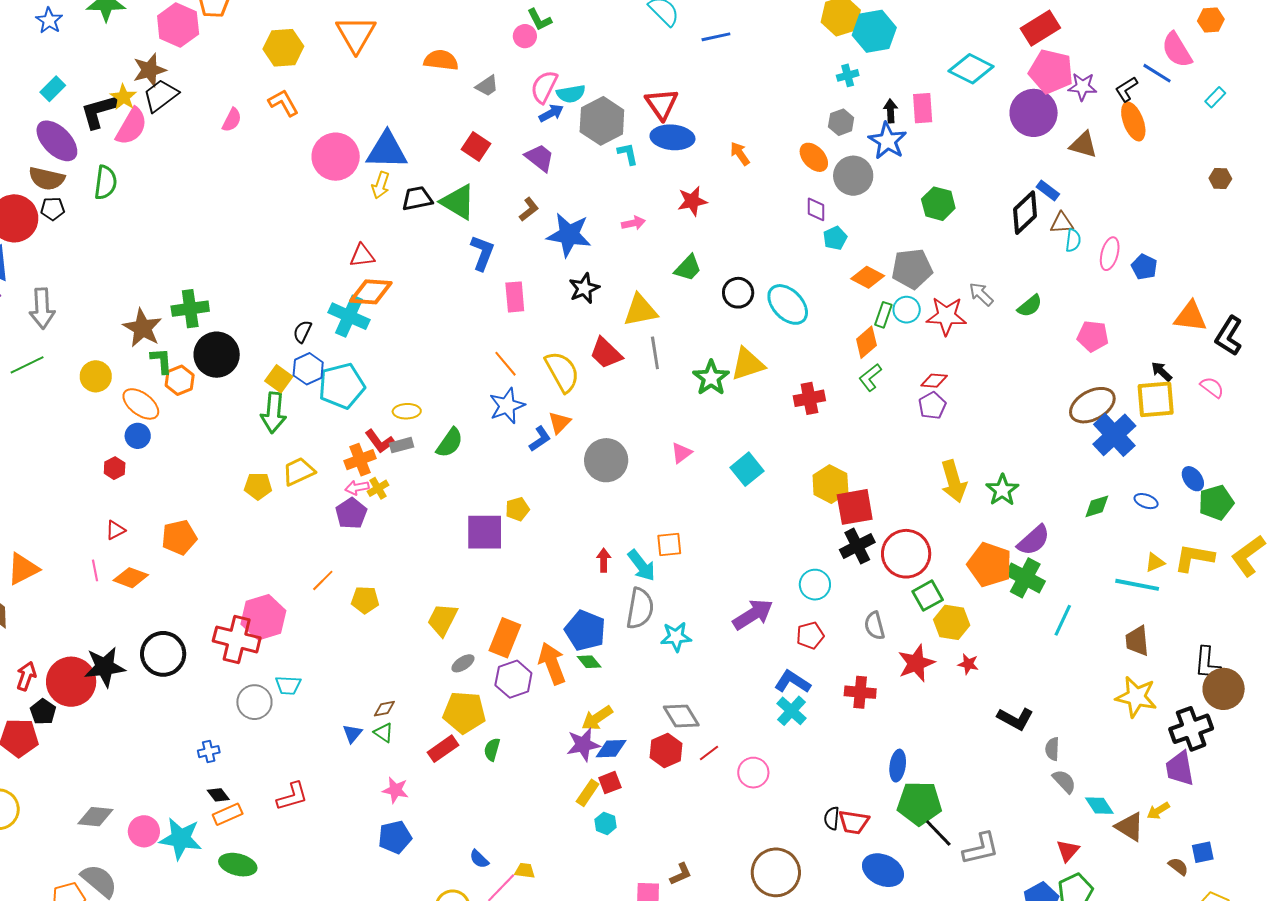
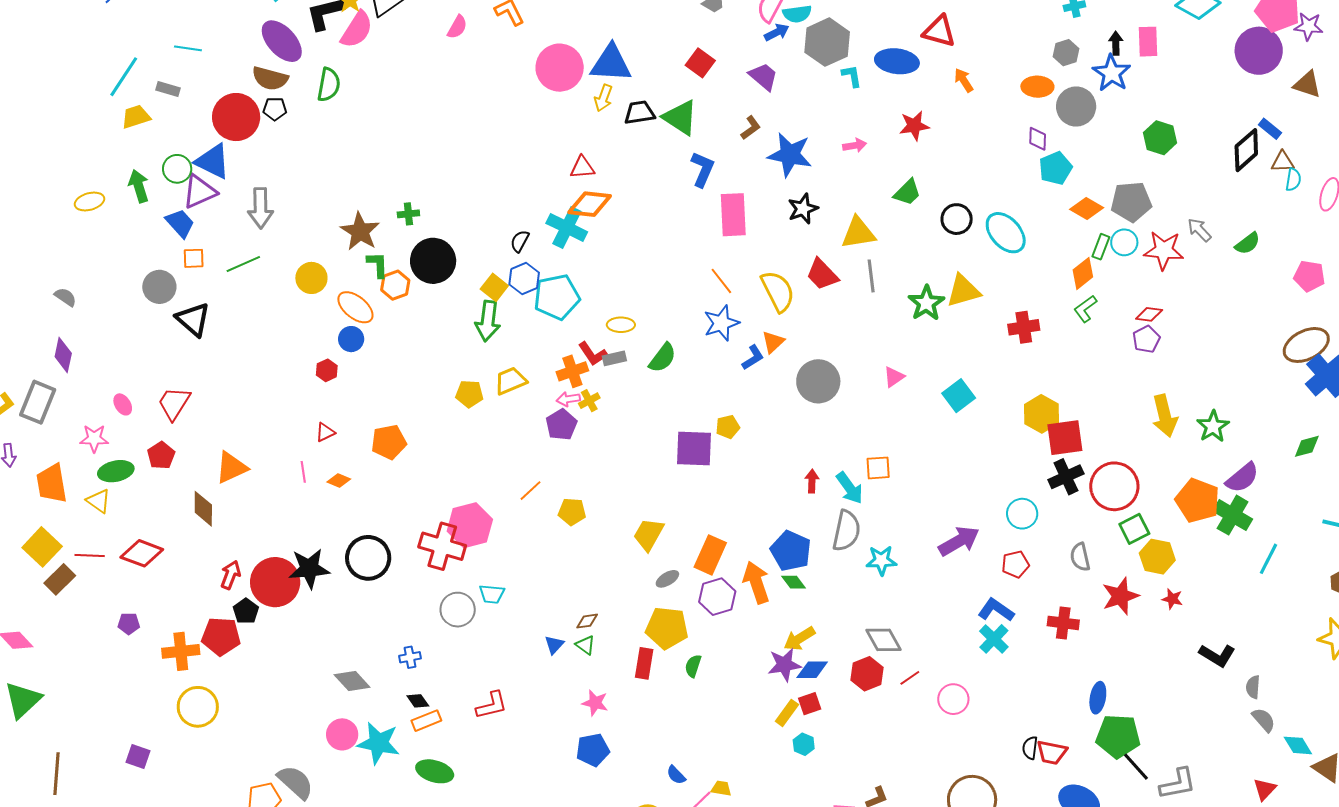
red triangle: (662, 104) -> (939, 31), moved, turned -42
orange ellipse: (814, 157) -> (1037, 87), turned -48
cyan pentagon: (835, 238) -> (1056, 168), size x1.4
pink rectangle: (515, 297) -> (733, 215), size x1.4
green cross: (190, 309) -> (408, 214), size x0.6
orange diamond: (131, 578) -> (339, 481), size x0.7
red rectangle: (443, 749) -> (644, 663), turned -48
gray diamond: (95, 817) -> (352, 681), moved, turned 39

